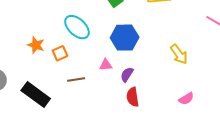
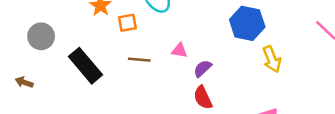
blue hexagon: (125, 38) -> (247, 23), moved
red semicircle: (133, 97) -> (203, 98), turned -30

